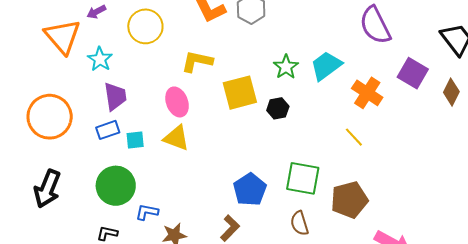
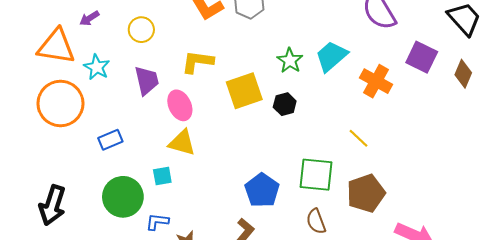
yellow circle: (145, 26) -> (141, 30), size x0.7
orange triangle: (62, 36) -> (56, 46), turned -36
purple trapezoid: (115, 96) -> (147, 80), moved
orange circle: (50, 117) -> (60, 103), moved
yellow line: (354, 137) -> (358, 138), moved
cyan square: (135, 140) -> (162, 176), moved

